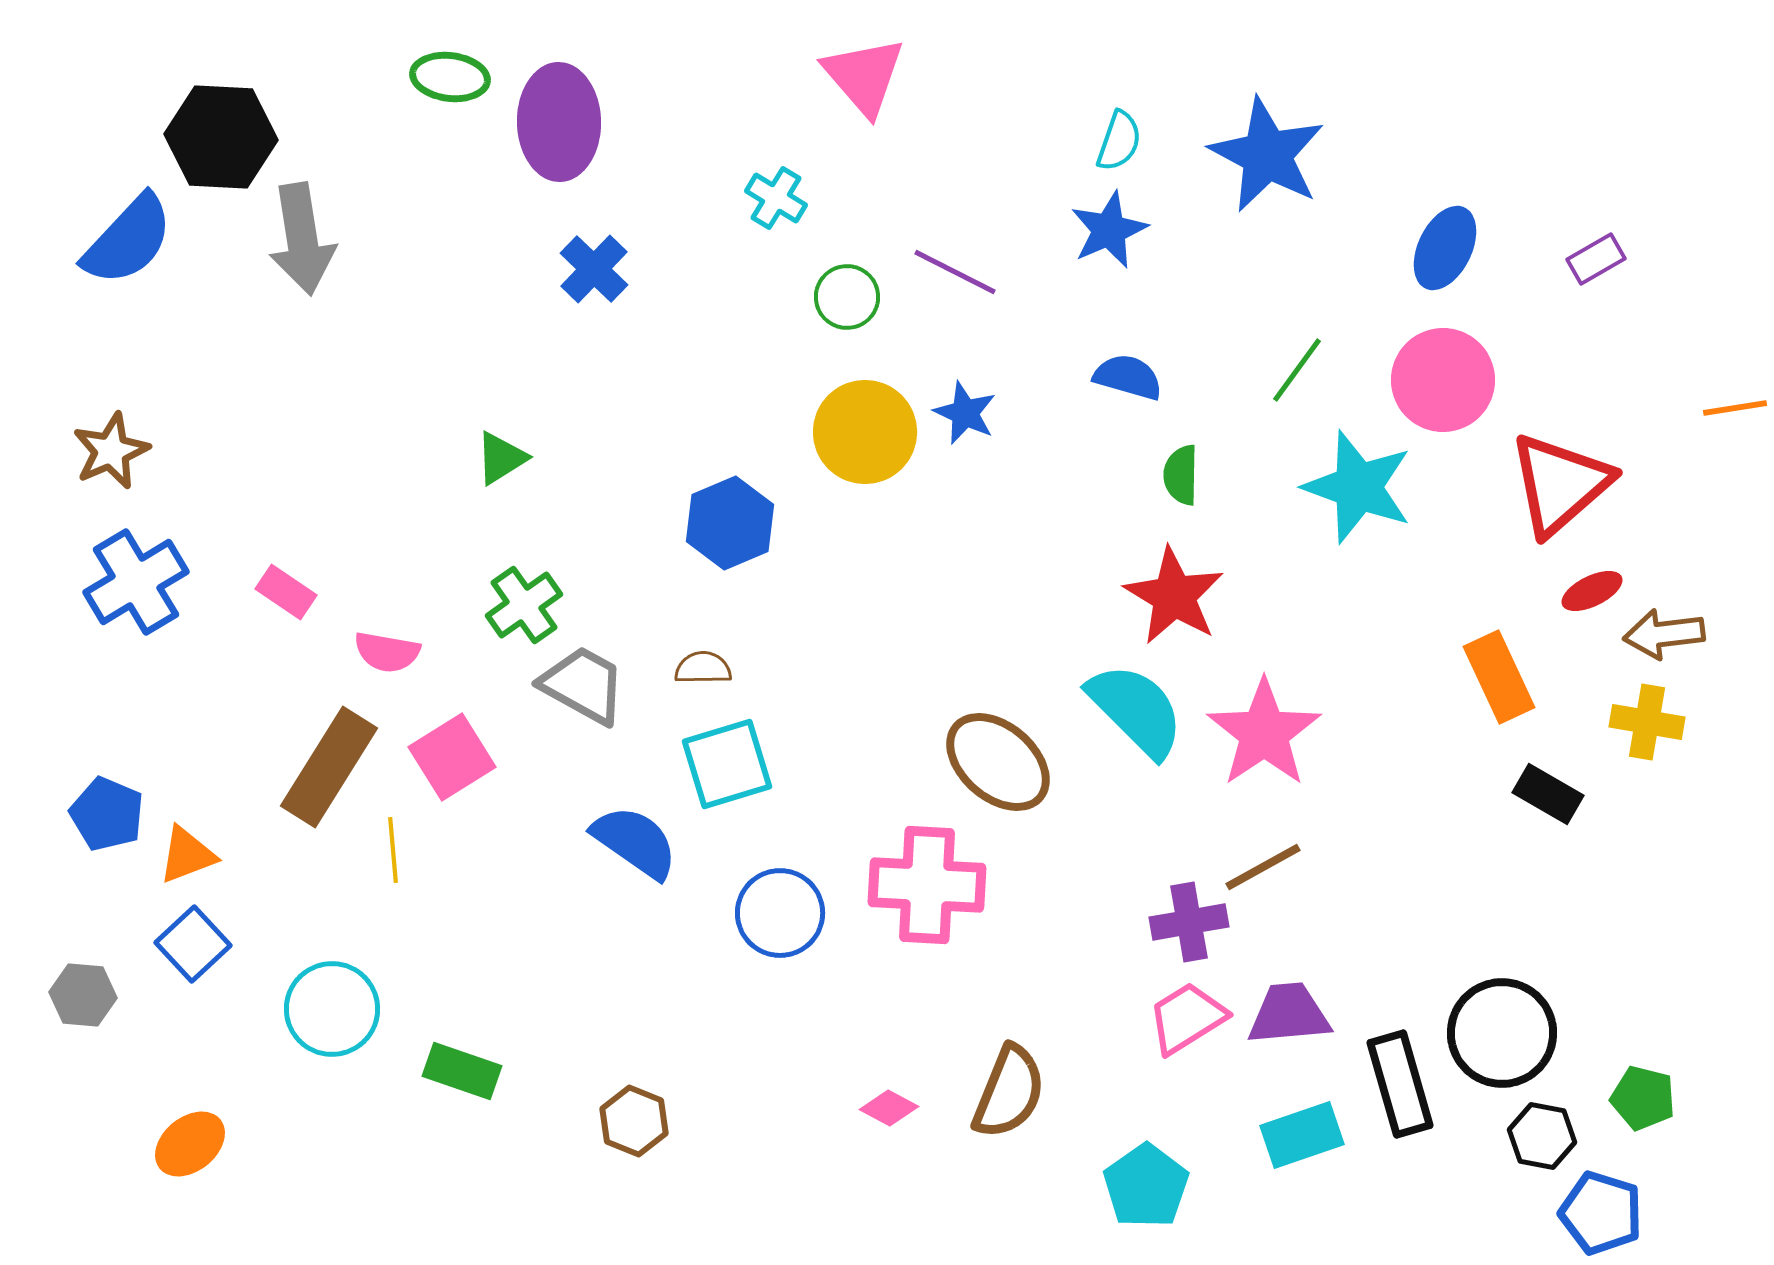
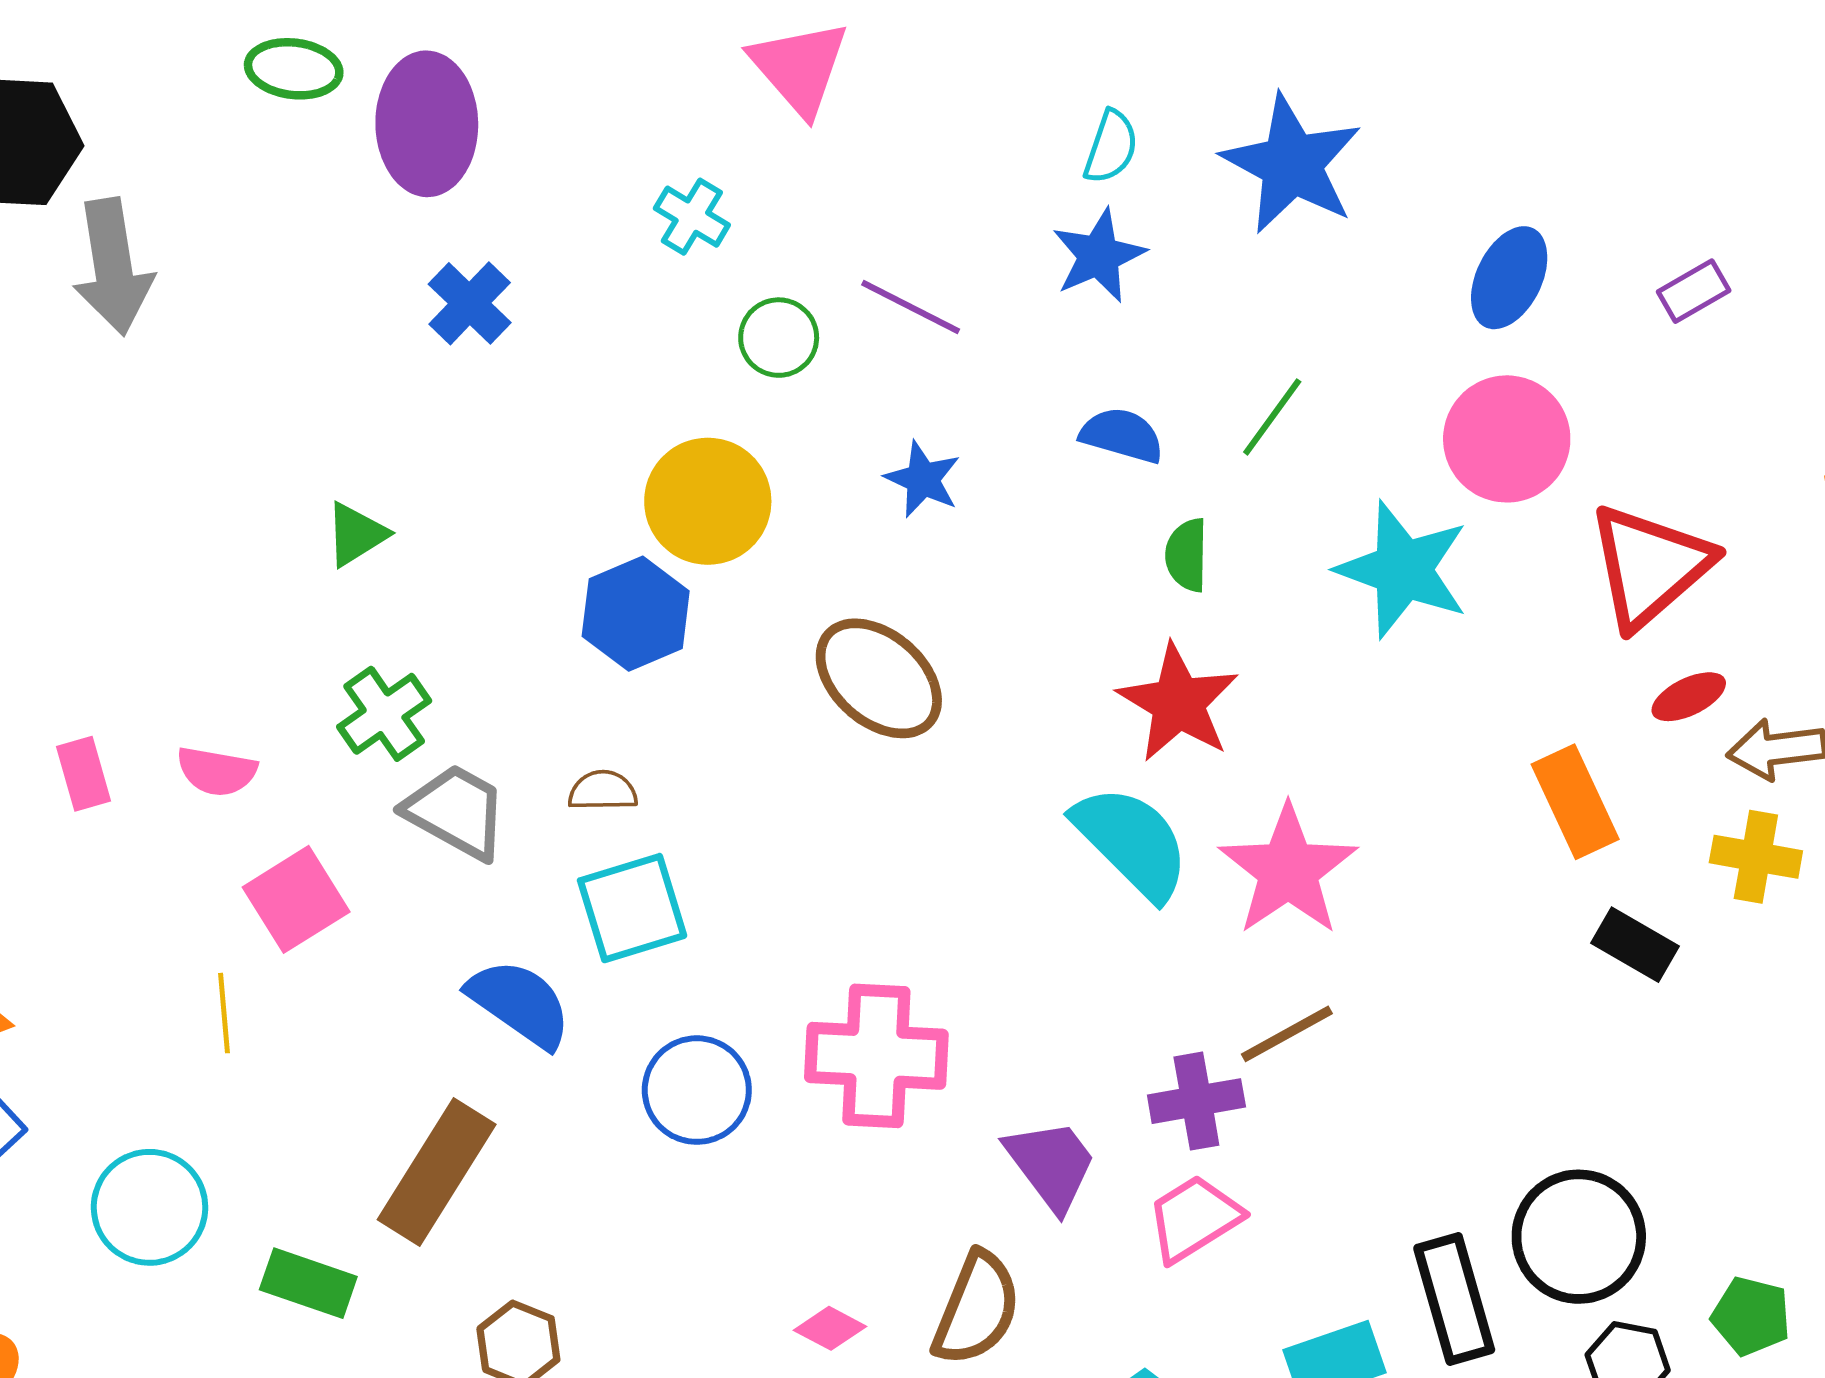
green line: (1297, 370) -> (1272, 417), moved
yellow circle: (865, 432) -> (708, 501), moved
pink rectangle: (286, 592) -> (84, 774), moved, turned 40
brown ellipse: (998, 762) -> (879, 678), moved
brown rectangle: (329, 767) -> (437, 1172), moved
purple trapezoid: (1289, 1014) -> (1051, 1165), moved, turned 58

